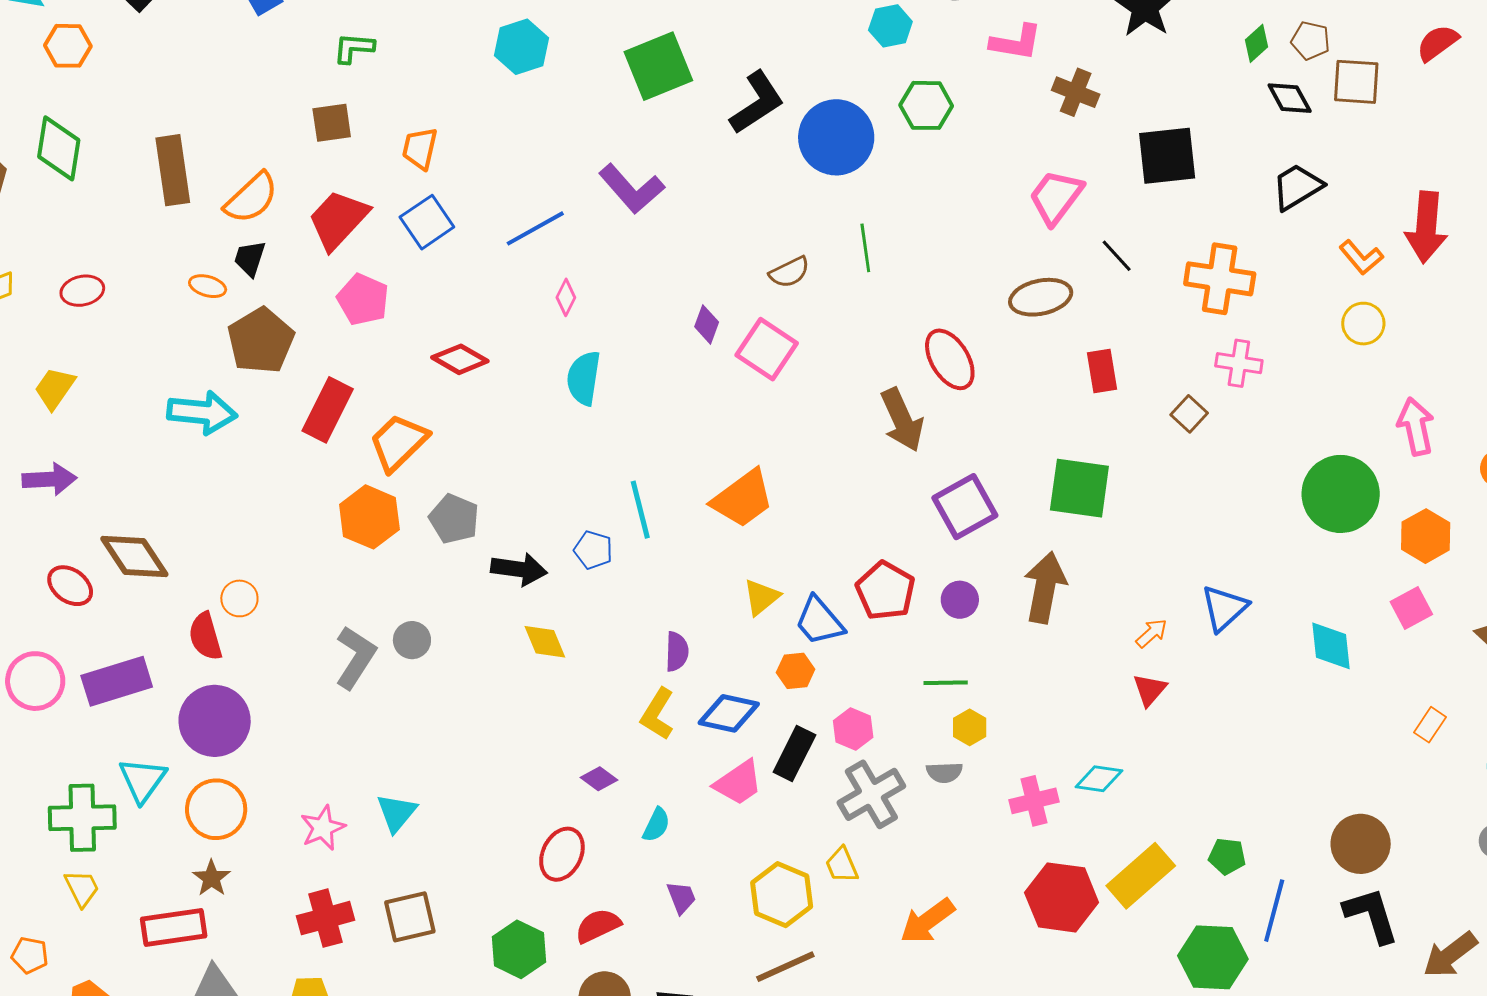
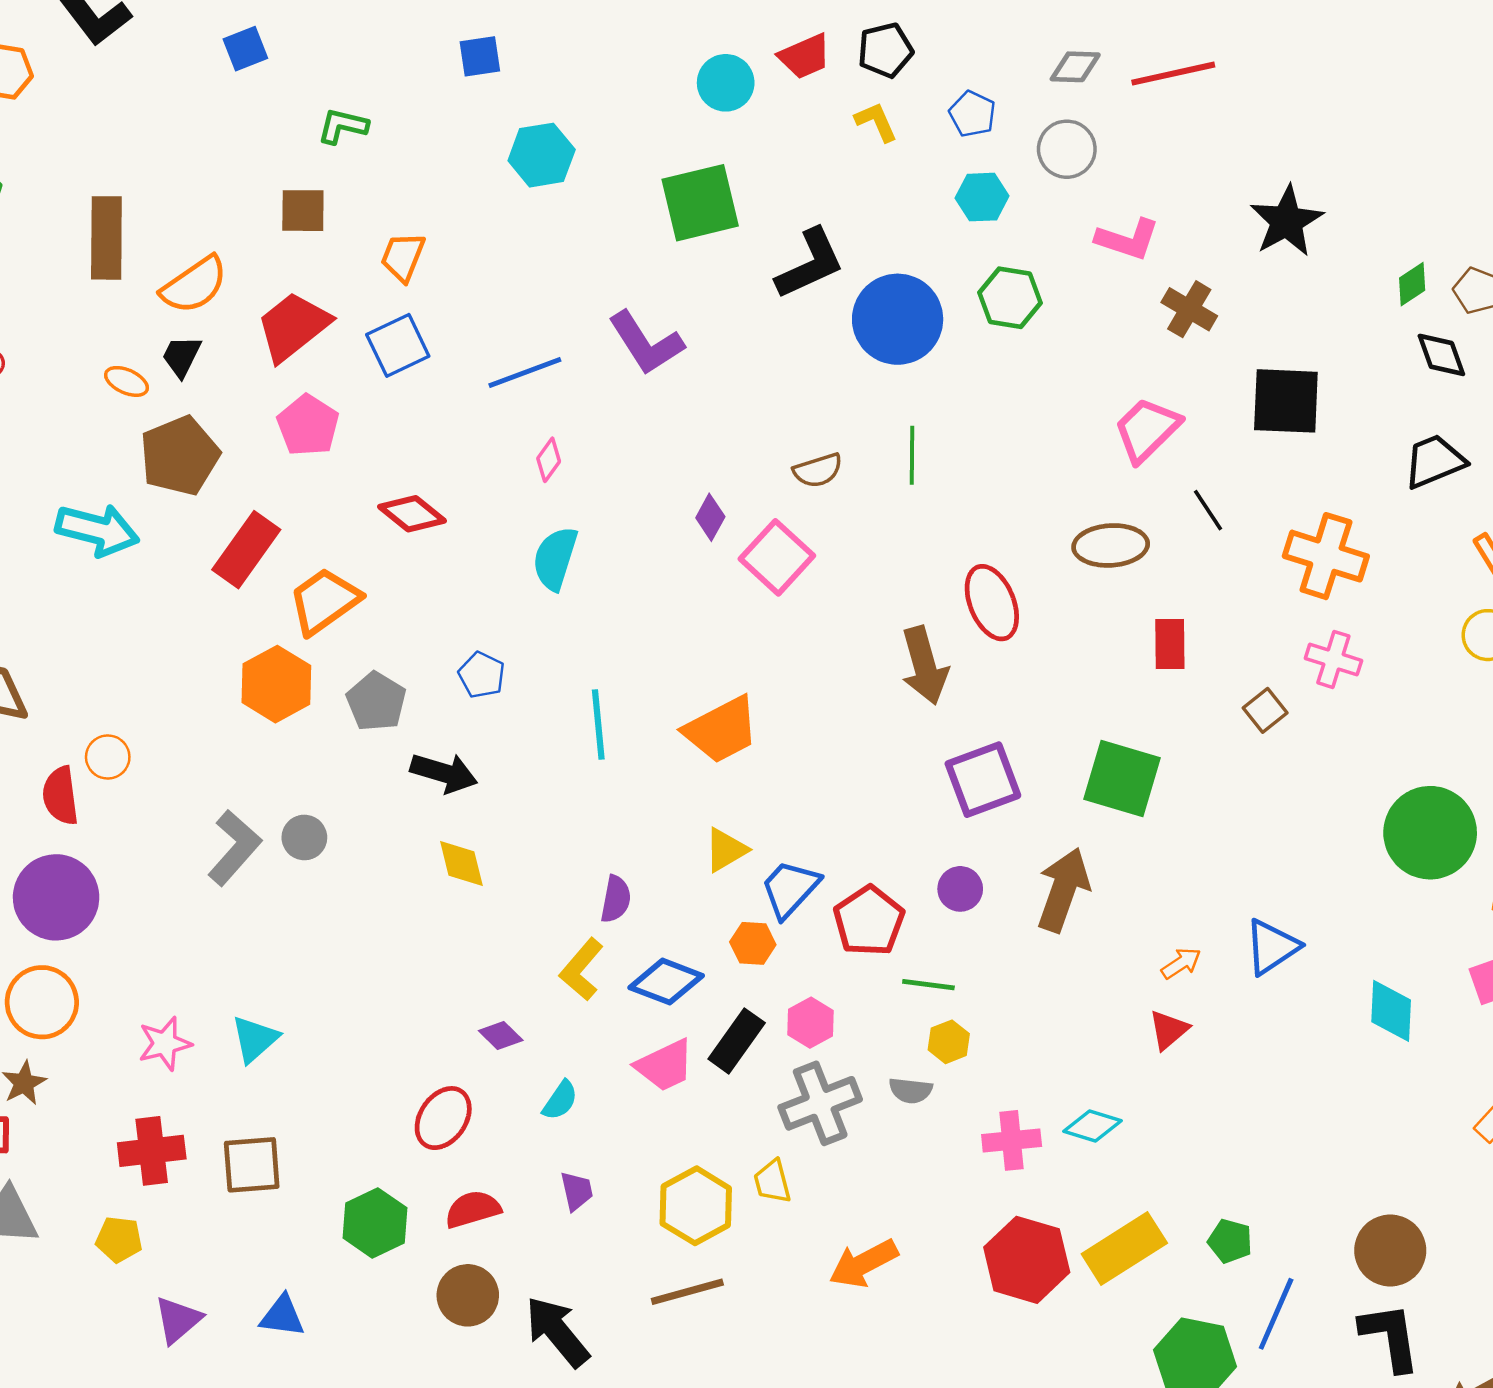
blue pentagon: (593, 550) -> (482, 675), moved
red pentagon: (885, 591) -> (869, 921), moved
blue trapezoid: (819, 621) -> (790, 889), turned 74

